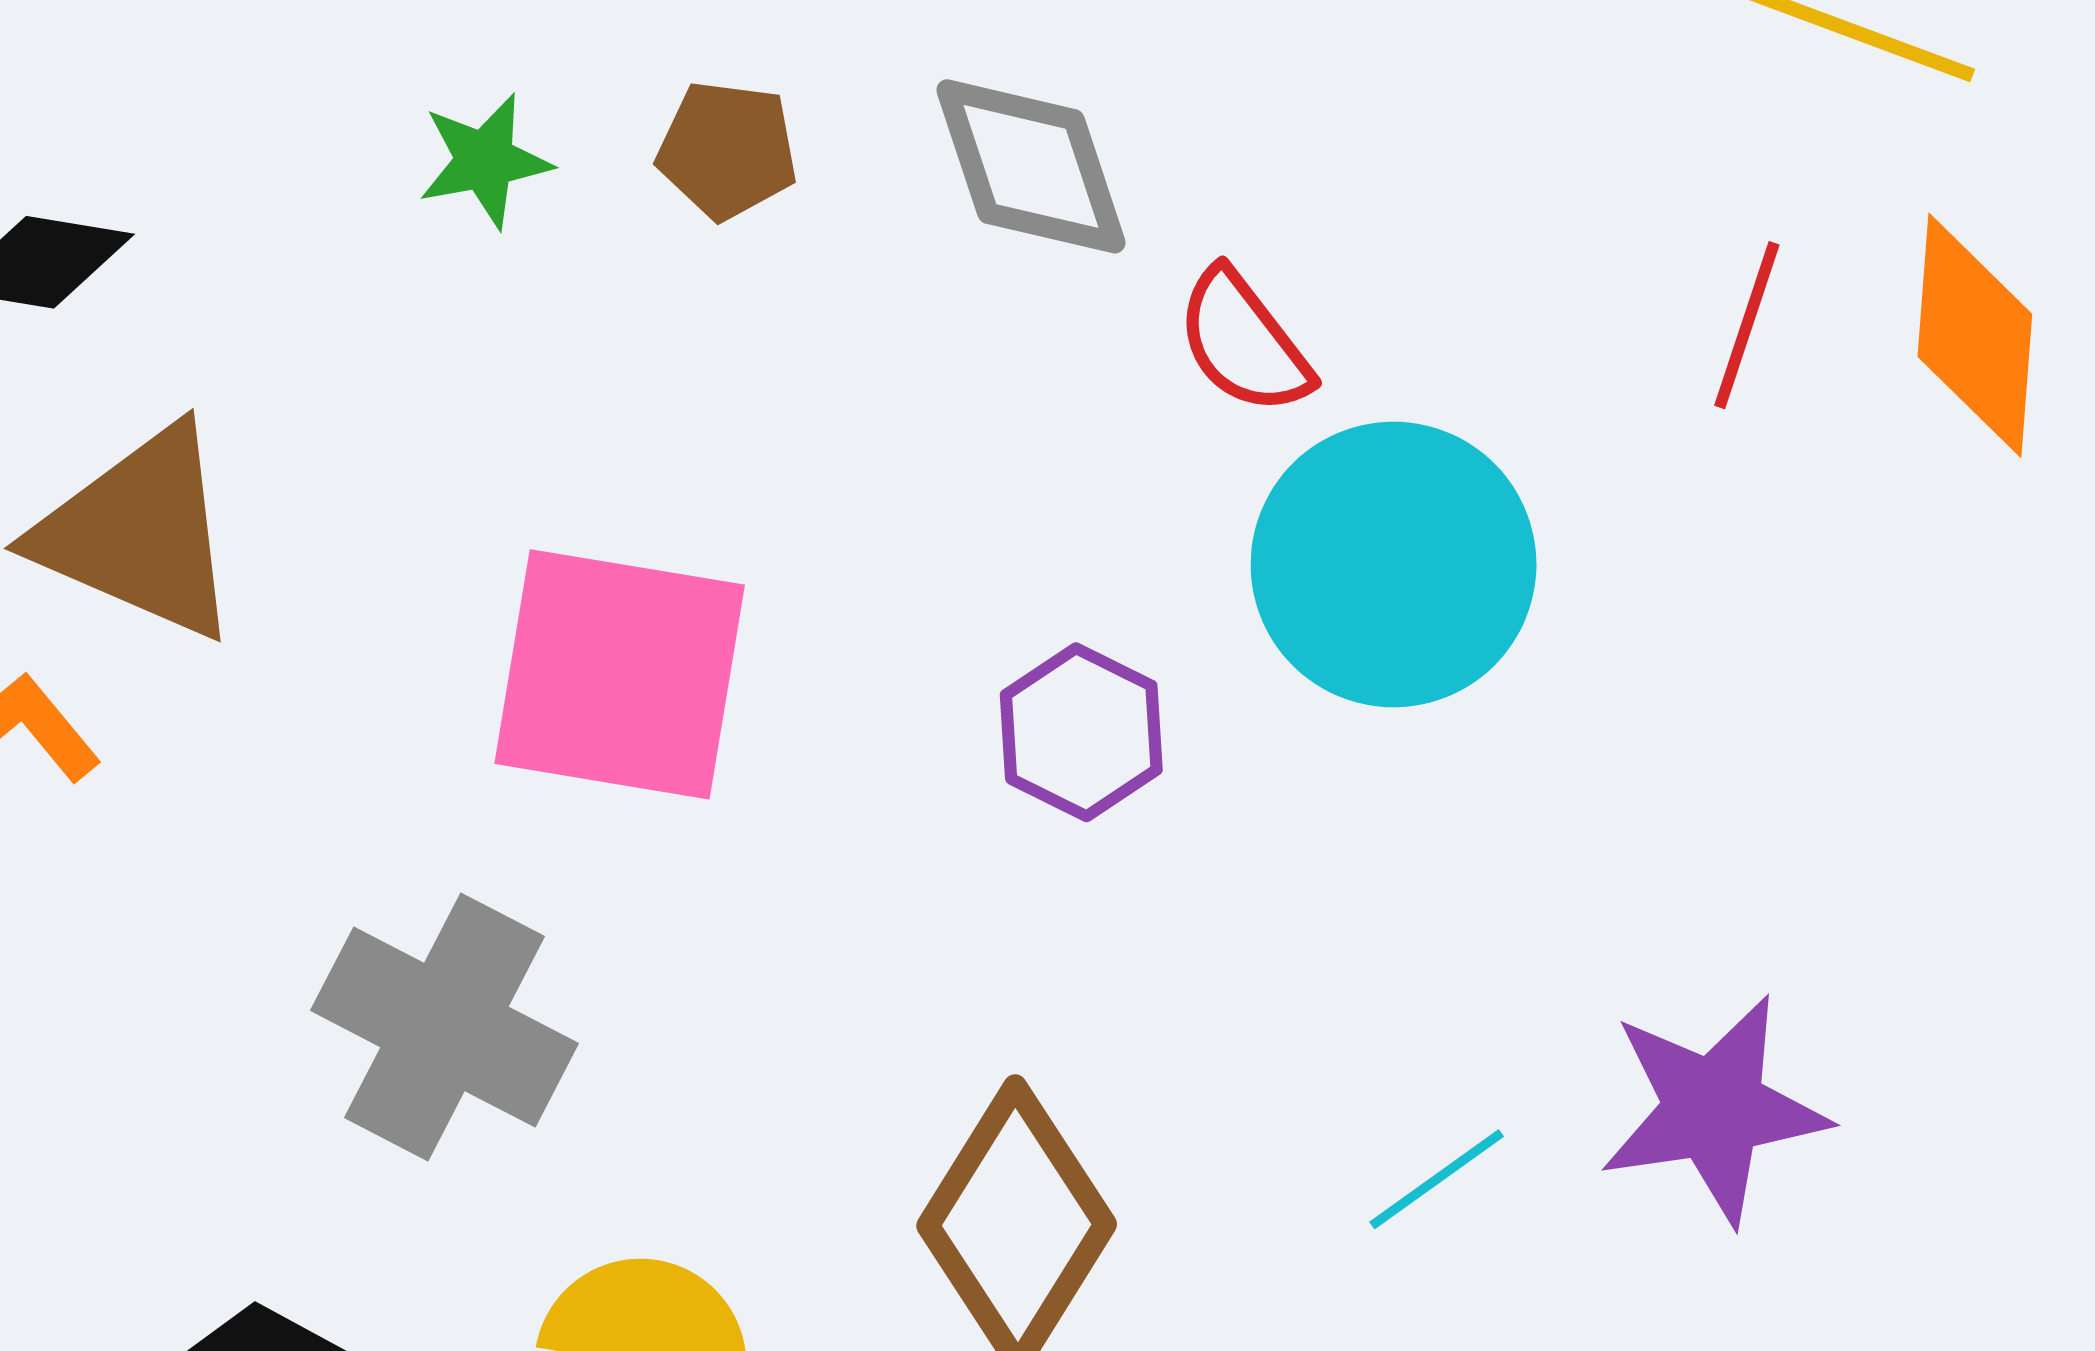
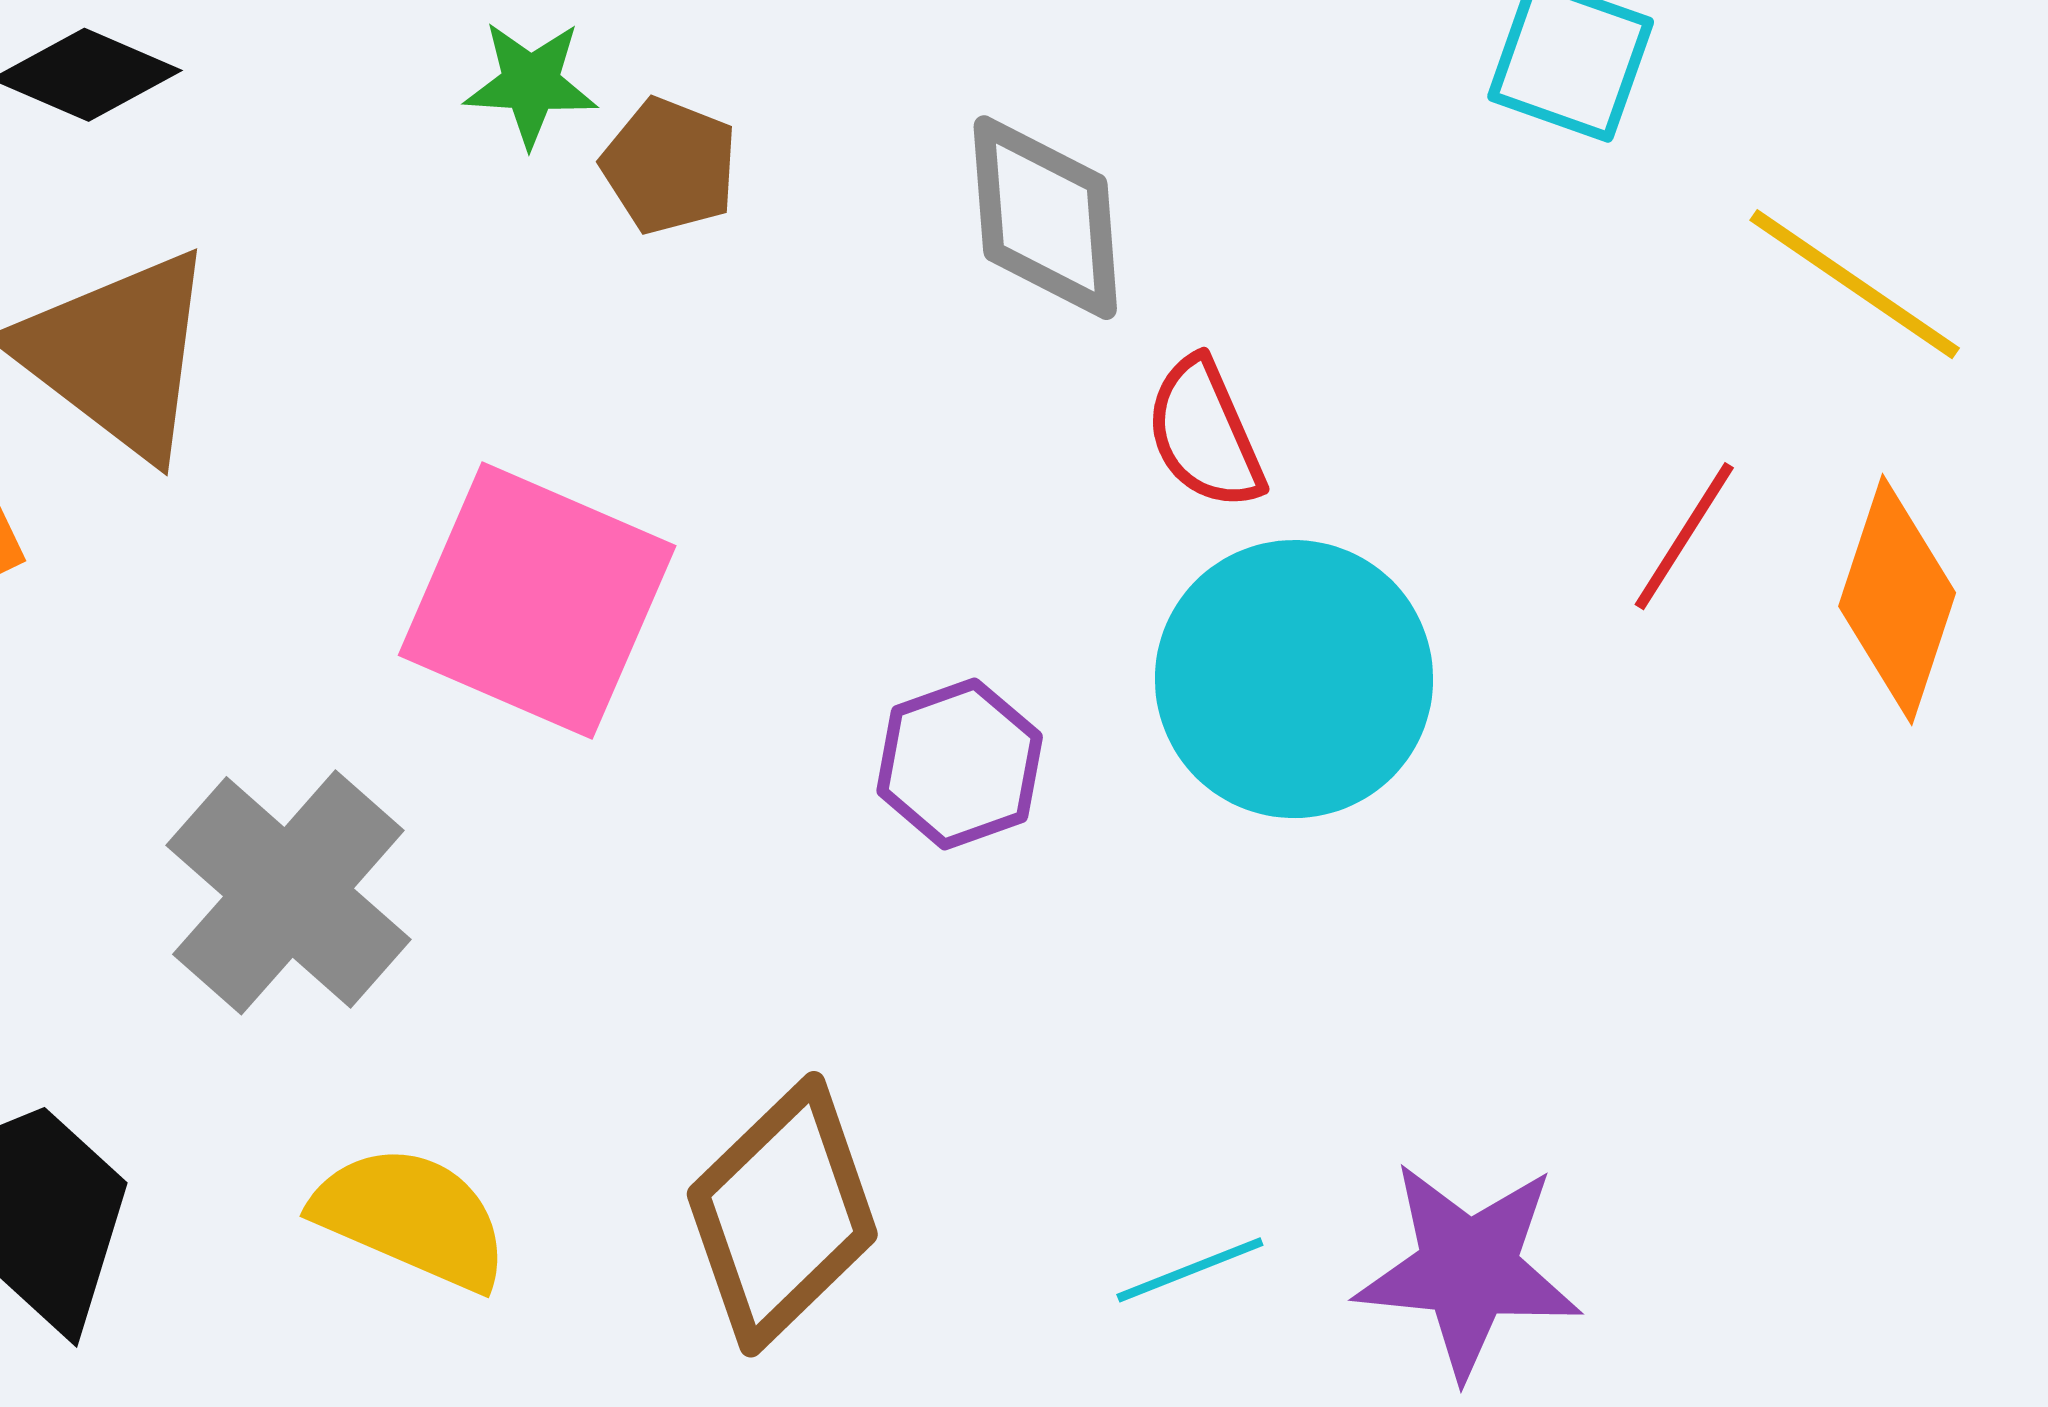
brown pentagon: (727, 150) -> (670, 166), moved

